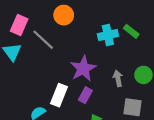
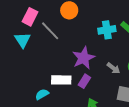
gray arrow: (118, 78) -> (113, 68), turned 136
white rectangle: (59, 95) -> (61, 80), turned 66

